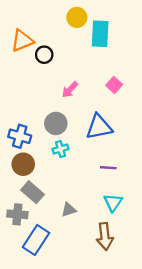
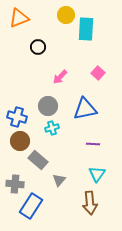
orange triangle: (22, 41) -> (19, 18), moved
gray rectangle: (33, 192) -> (38, 160), moved
gray triangle: (69, 210) -> (59, 180), turned -32

